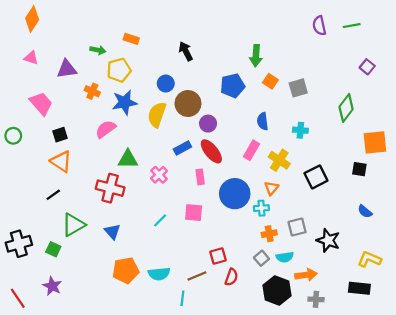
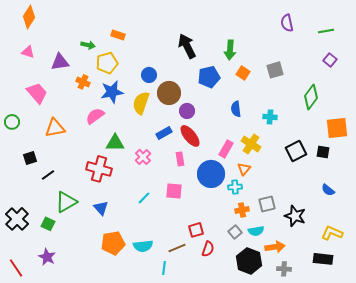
green line: (352, 26) -> (326, 31), moved
black arrow: (186, 51) -> (187, 46), moved, size x1.4
gray square: (298, 88) -> (275, 70), moved
black square: (60, 135) -> (30, 158), moved
pink rectangle: (251, 150) -> (226, 149), moved
orange triangle: (61, 161) -> (55, 128), moved, turned -45
black square: (316, 177) -> (296, 151), moved
black cross: (19, 244) -> (17, 219), turned -30

